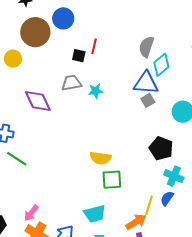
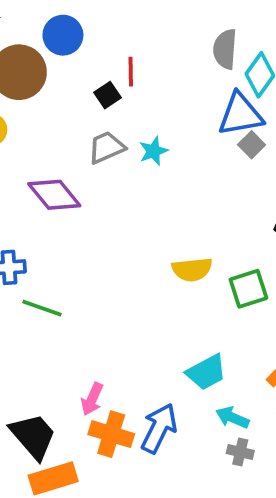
black square: (79, 56) -> (108, 95), turned -32
green square: (112, 180) -> (248, 289), moved

